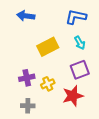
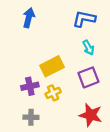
blue arrow: (26, 16) -> (29, 18), turned 96
yellow rectangle: (48, 47) -> (52, 66), moved
red star: (73, 96) -> (91, 115), moved, turned 30

